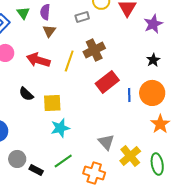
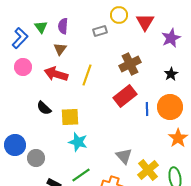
brown triangle: (49, 31) -> (60, 49), moved
brown cross: (94, 50) -> (130, 64), moved
cyan star: (60, 128) -> (78, 142), turned 30
gray circle: (17, 159) -> (36, 158), moved

